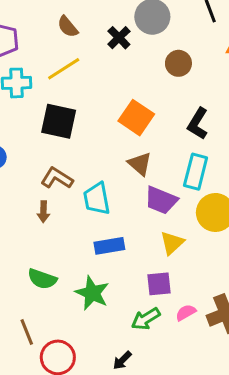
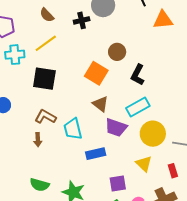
black cross: (119, 38) -> (82, 20), turned 35
brown circle: (178, 63) -> (117, 52), moved
cyan rectangle: (196, 172) -> (138, 107), turned 50
yellow triangle: (172, 243) -> (144, 164), moved, turned -30
blue rectangle: (109, 246) -> (96, 154), moved

